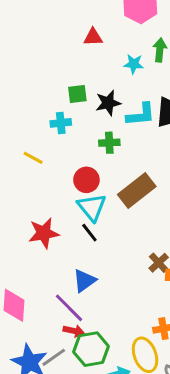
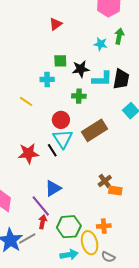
red triangle: (93, 37) -> (56, 24), moved, turned -40
black line: (89, 233) -> (52, 150), moved
red arrow: (74, 331) -> (43, 222), turned -96
green hexagon: (91, 349) -> (69, 227), moved

